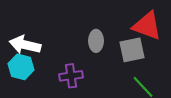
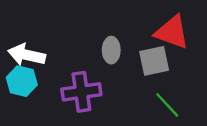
purple cross: (71, 76) -> (81, 92), size x1.4

